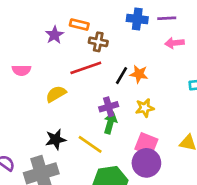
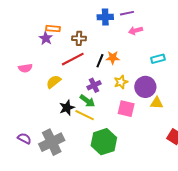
orange rectangle: (79, 25) -> (53, 29), moved
green arrow: (110, 123) -> (87, 101), moved, turned 119
black star: (56, 139) -> (67, 108), moved
purple circle: (146, 163) -> (145, 87), moved

